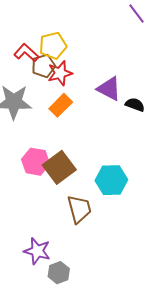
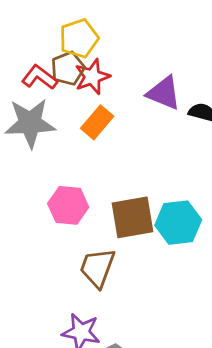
red L-shape: (26, 53) -> (39, 77), moved
brown square: (59, 167) -> (132, 217), moved, turned 32
brown trapezoid: (79, 209) -> (97, 268), moved, turned -140

